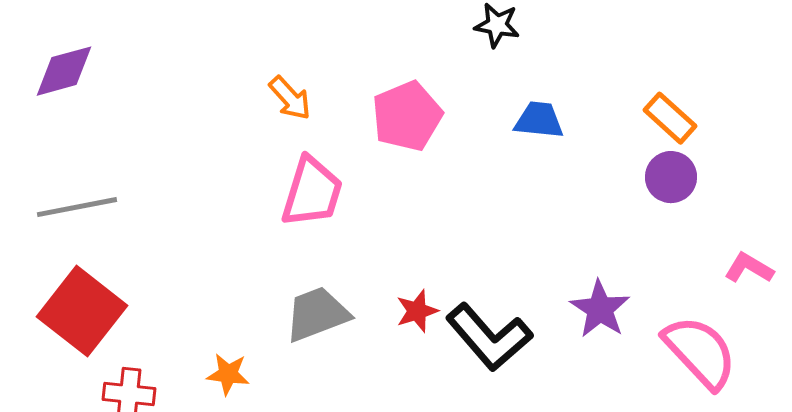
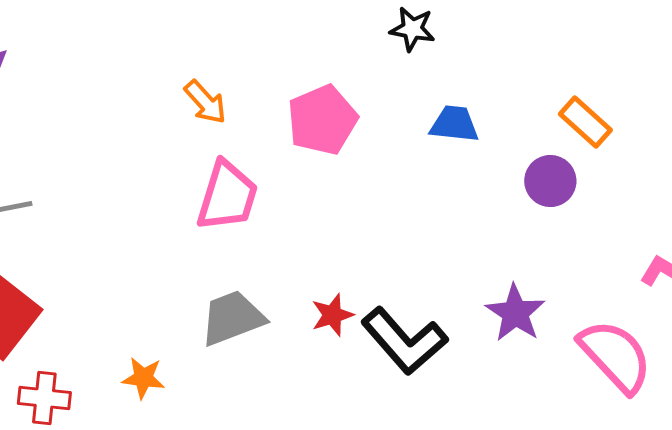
purple circle: (671, 177) -> (550, 181), moved

